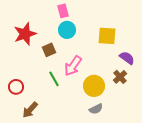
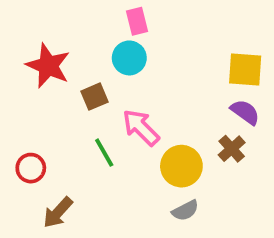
pink rectangle: (63, 11) -> (137, 21), moved
red star: (25, 34) -> (48, 66), turned -30
yellow square: (107, 36) -> (245, 70), moved
pink arrow: (73, 66) -> (141, 127), turned 100

